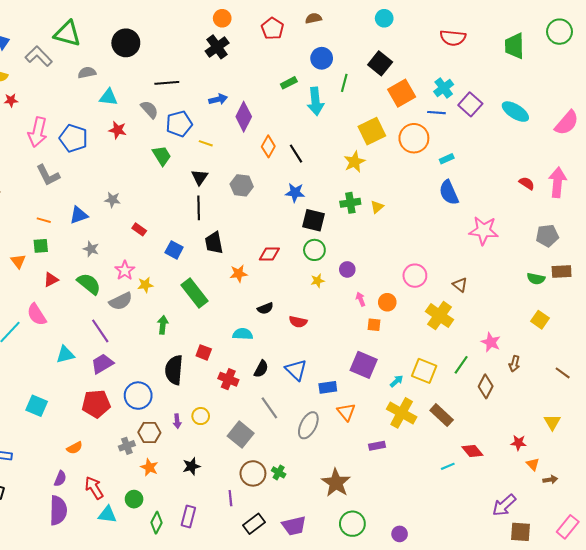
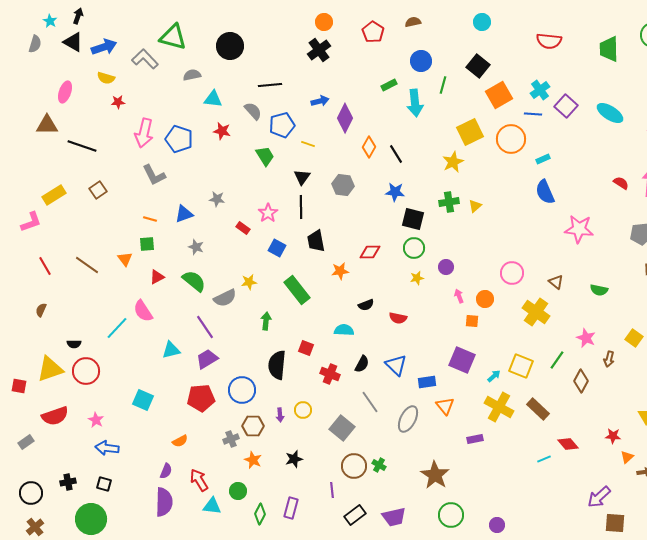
pink star: (125, 270) -> (268, 213), moved
green semicircle: (536, 279) -> (599, 290), moved
yellow square: (540, 320) -> (634, 338), moved
orange triangle: (533, 464) -> (627, 457), turned 32

